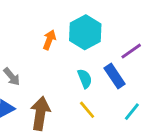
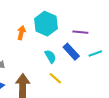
purple line: (131, 51) -> (80, 32), turned 49
cyan line: (132, 112) -> (95, 53), moved, turned 40

